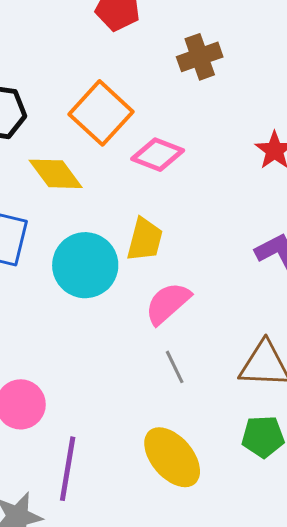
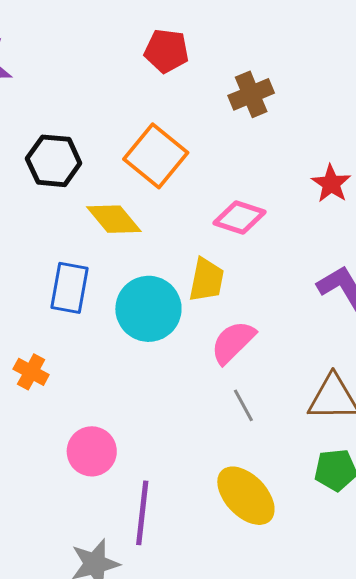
pink diamond: (158, 155) -> (239, 218), moved

